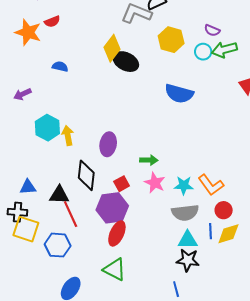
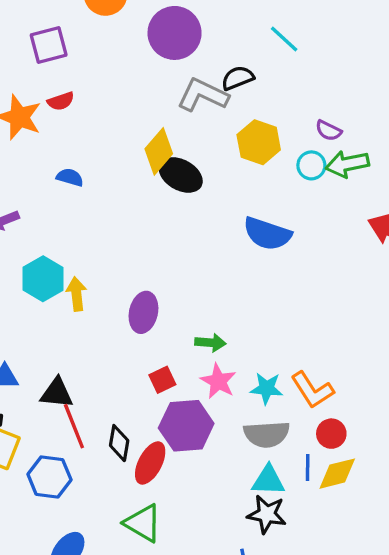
black diamond: (86, 175) -> (119, 443), moved, size x0.7
purple hexagon: (112, 208) -> (186, 426), moved

